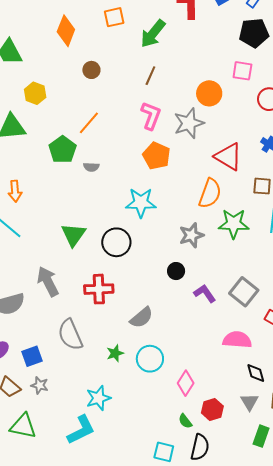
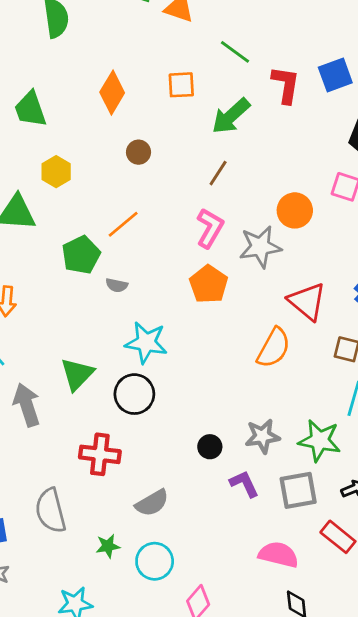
cyan star: (141, 203) -> (146, 343), moved
green star: (234, 224) -> (320, 440), moved
gray star: (191, 235) -> (262, 436), moved
gray arrow: (48, 281) -> (27, 405), moved
gray square: (244, 292) -> (298, 490), turned 32

